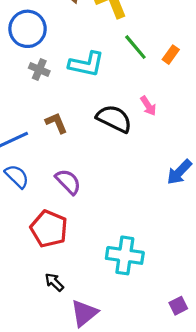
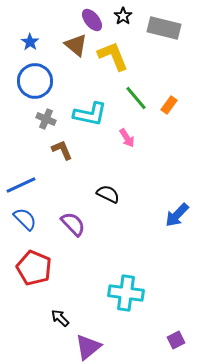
pink arrow: (148, 106) -> (127, 138), moved
black semicircle: (114, 119) -> (108, 194), moved, size x0.7
brown L-shape: (56, 123) -> (62, 150), moved
red pentagon: (49, 229) -> (34, 268), moved

